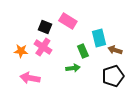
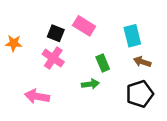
cyan rectangle: (99, 38) -> (132, 36), moved
orange star: (21, 51) -> (14, 43), moved

